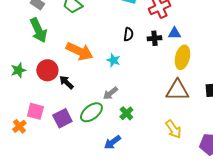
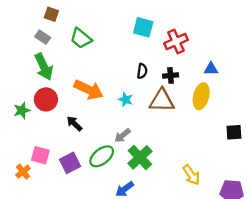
blue triangle: (174, 33) -> (211, 69), moved
red circle: (47, 70) -> (46, 99), moved
brown triangle: (177, 90) -> (162, 101), moved
green cross: (126, 113) -> (140, 157), size x1.6

